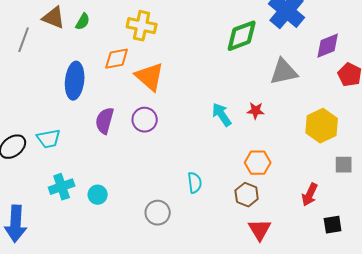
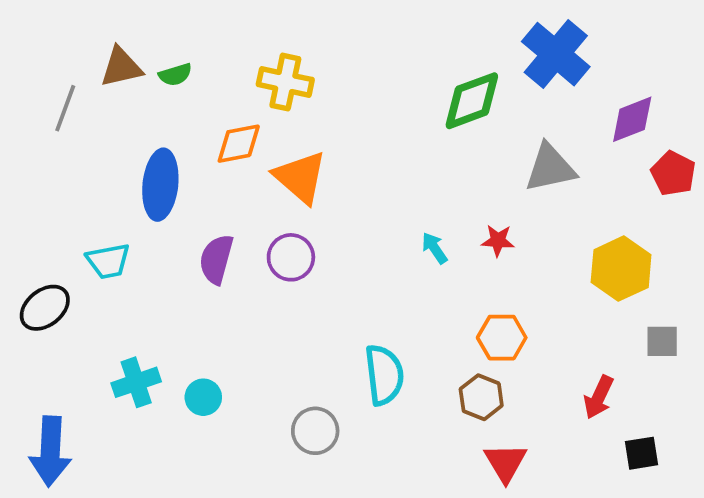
brown triangle: (54, 18) -> (121, 67), turned -35
green semicircle: (83, 22) -> (175, 75), turned 42
cyan arrow: (222, 115) -> (435, 248), size x0.7
cyan trapezoid: (49, 139) -> (108, 261), moved
cyan semicircle: (195, 183) -> (384, 375), size x1.5

